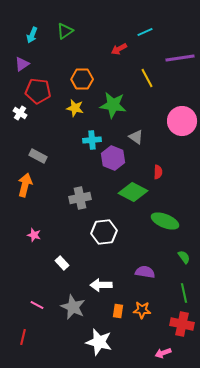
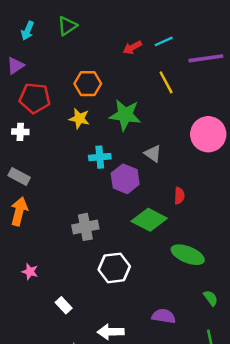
cyan line: (145, 32) -> (164, 41), moved
white cross: (20, 113) -> (20, 132), moved, turned -32
gray rectangle: (38, 156) -> (19, 176), moved

